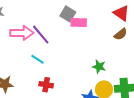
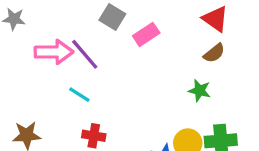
gray square: (68, 14) -> (112, 17), moved
pink rectangle: (79, 22) -> (146, 34), turned -35
green star: (99, 67) -> (200, 91), moved

